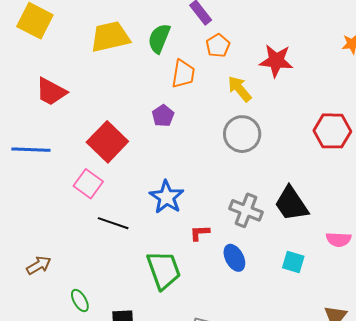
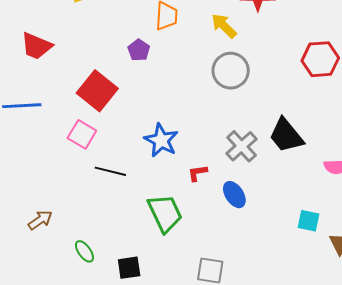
purple pentagon: (163, 116) -> (139, 50), moved
gray cross: (246, 210) -> (242, 146), turned 32
cyan square: (293, 262) -> (308, 221), moved

